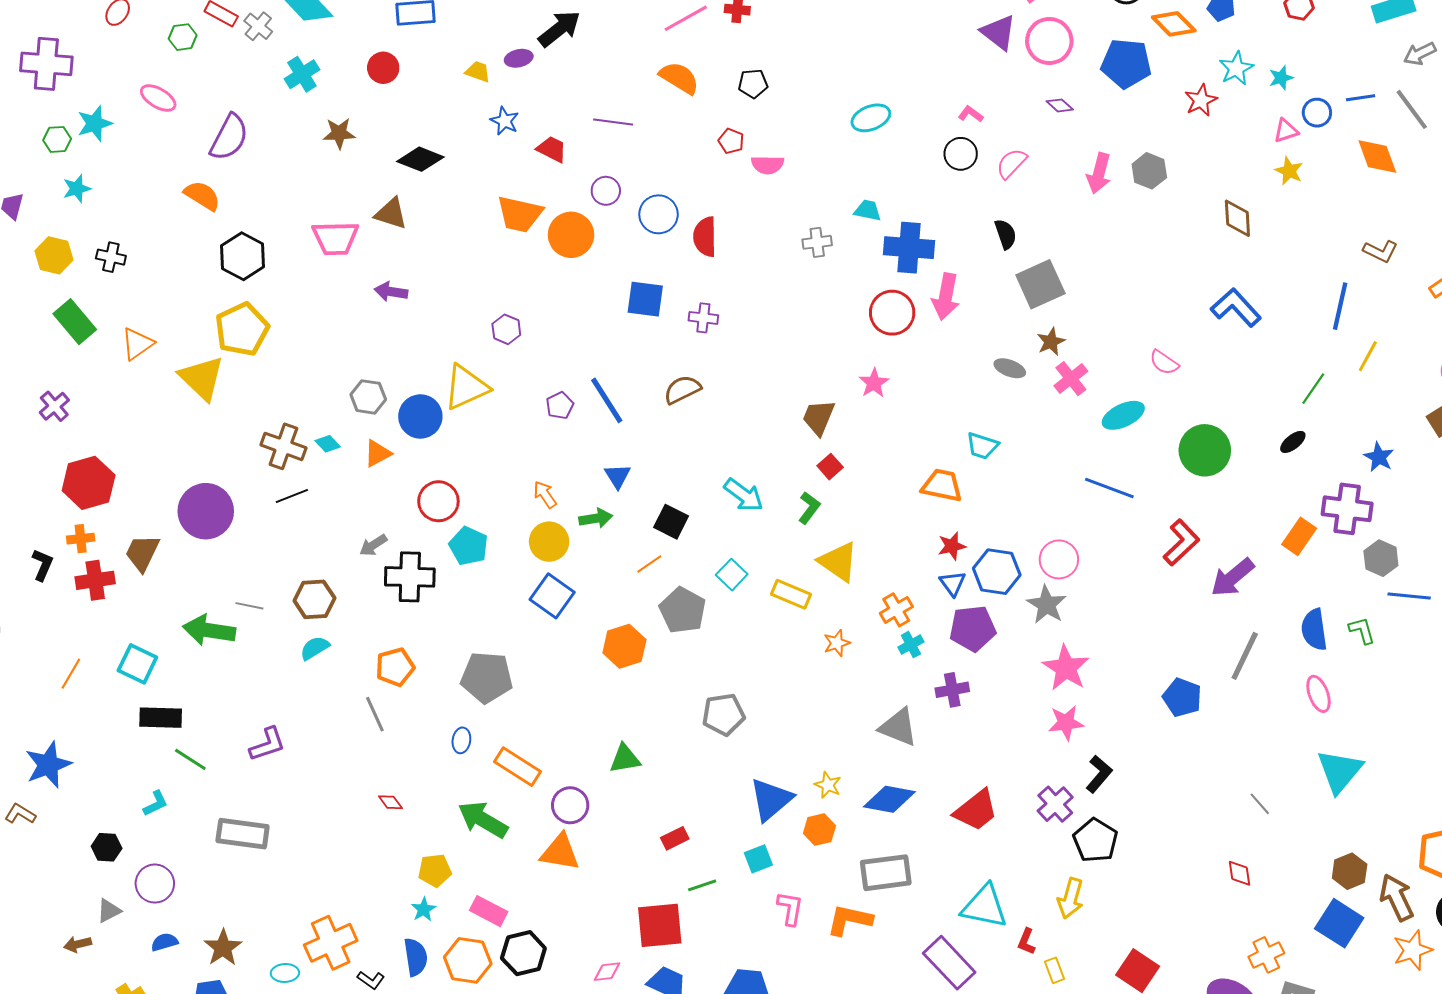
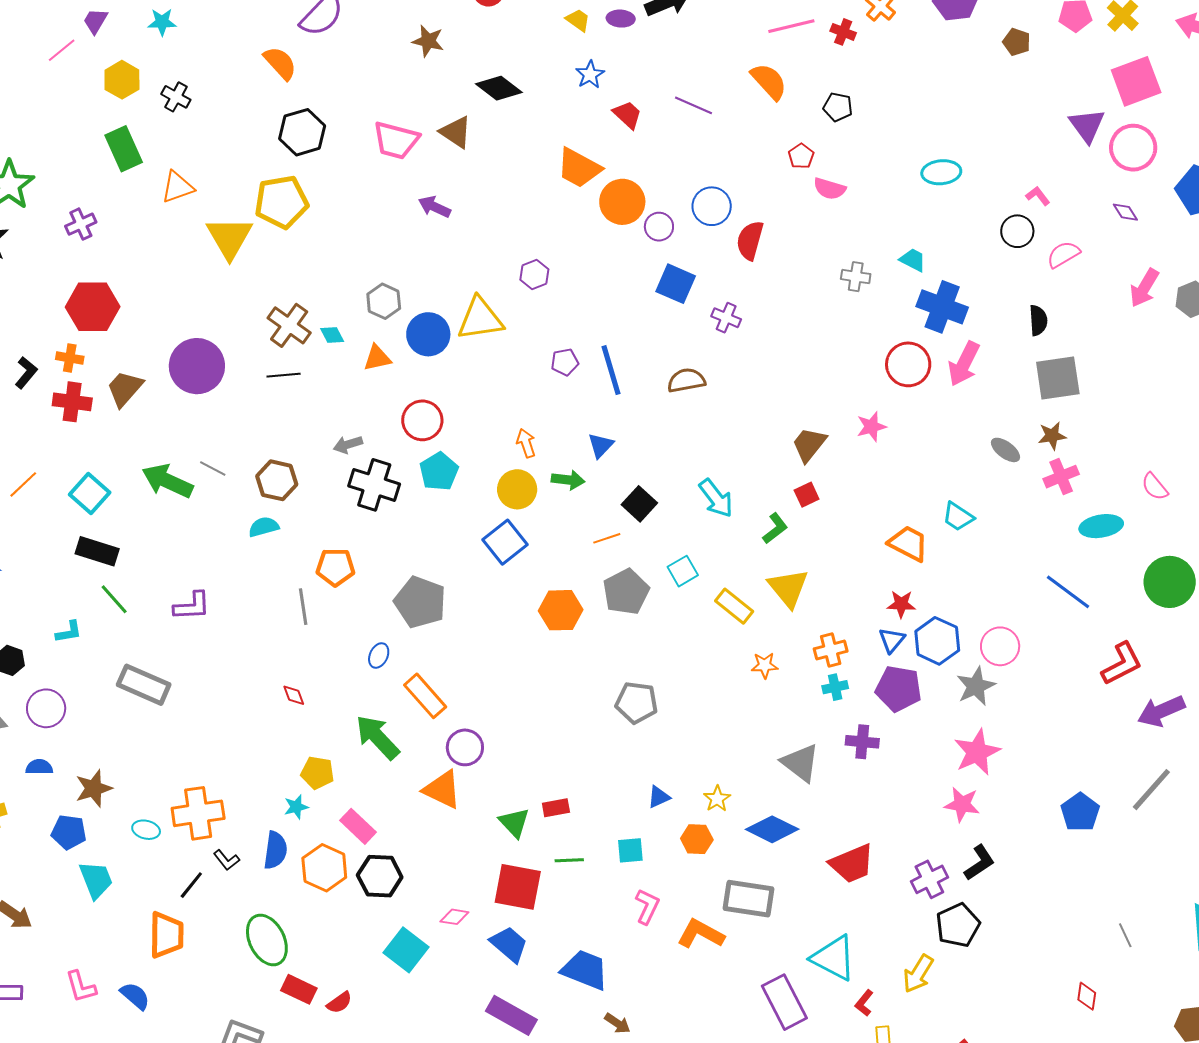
purple circle: (606, 191) -> (659, 227), moved
green triangle: (625, 759) -> (514, 823), moved, turned 40
blue triangle: (771, 799) -> (659, 797), size x0.5

